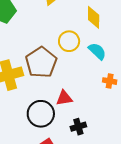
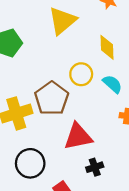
red triangle: (64, 98) -> (78, 136), size x1.6
black circle: (41, 114) -> (30, 163), moved

